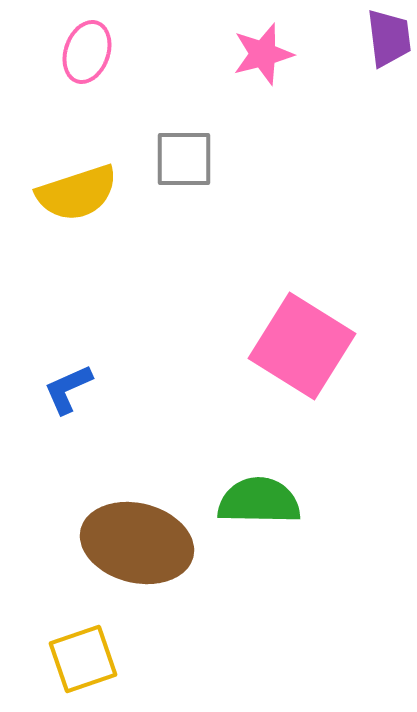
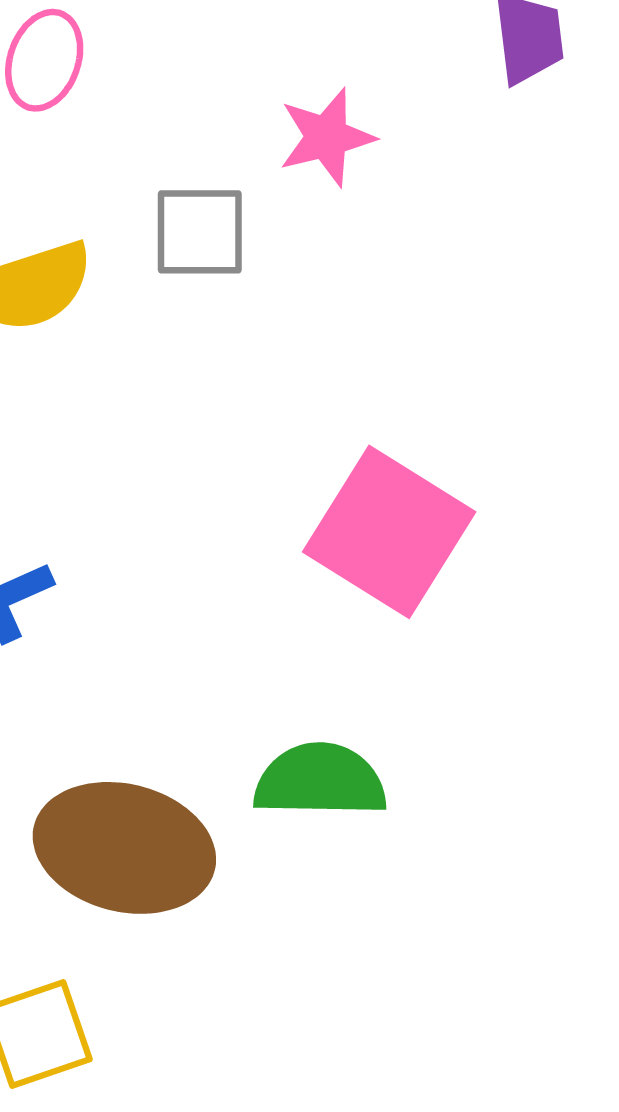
pink star: (263, 54) -> (327, 137), moved

